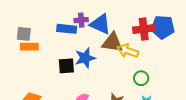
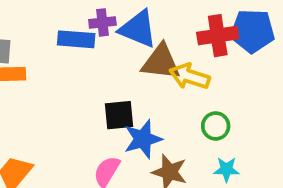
blue star: (85, 58) -> (143, 139), moved
black square: (66, 66) -> (119, 115), moved

